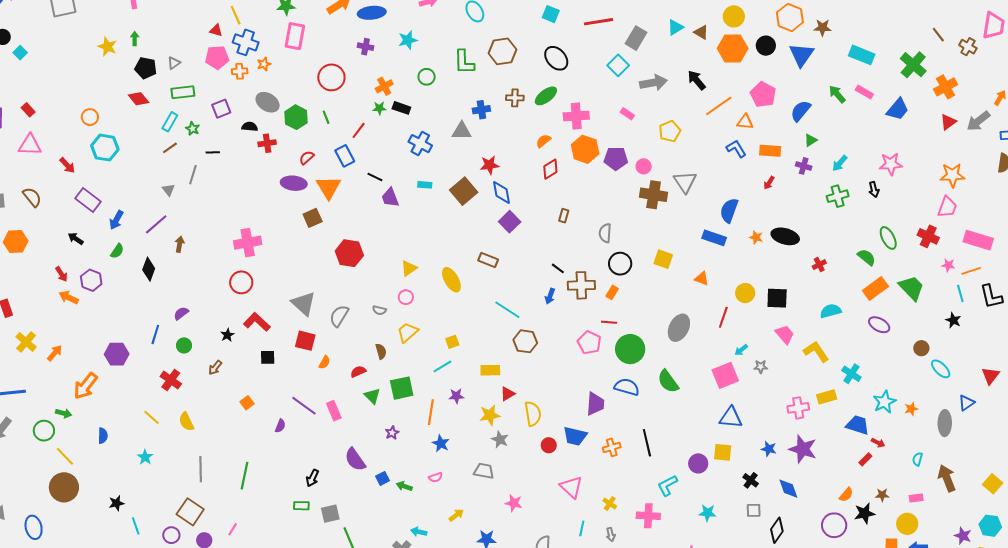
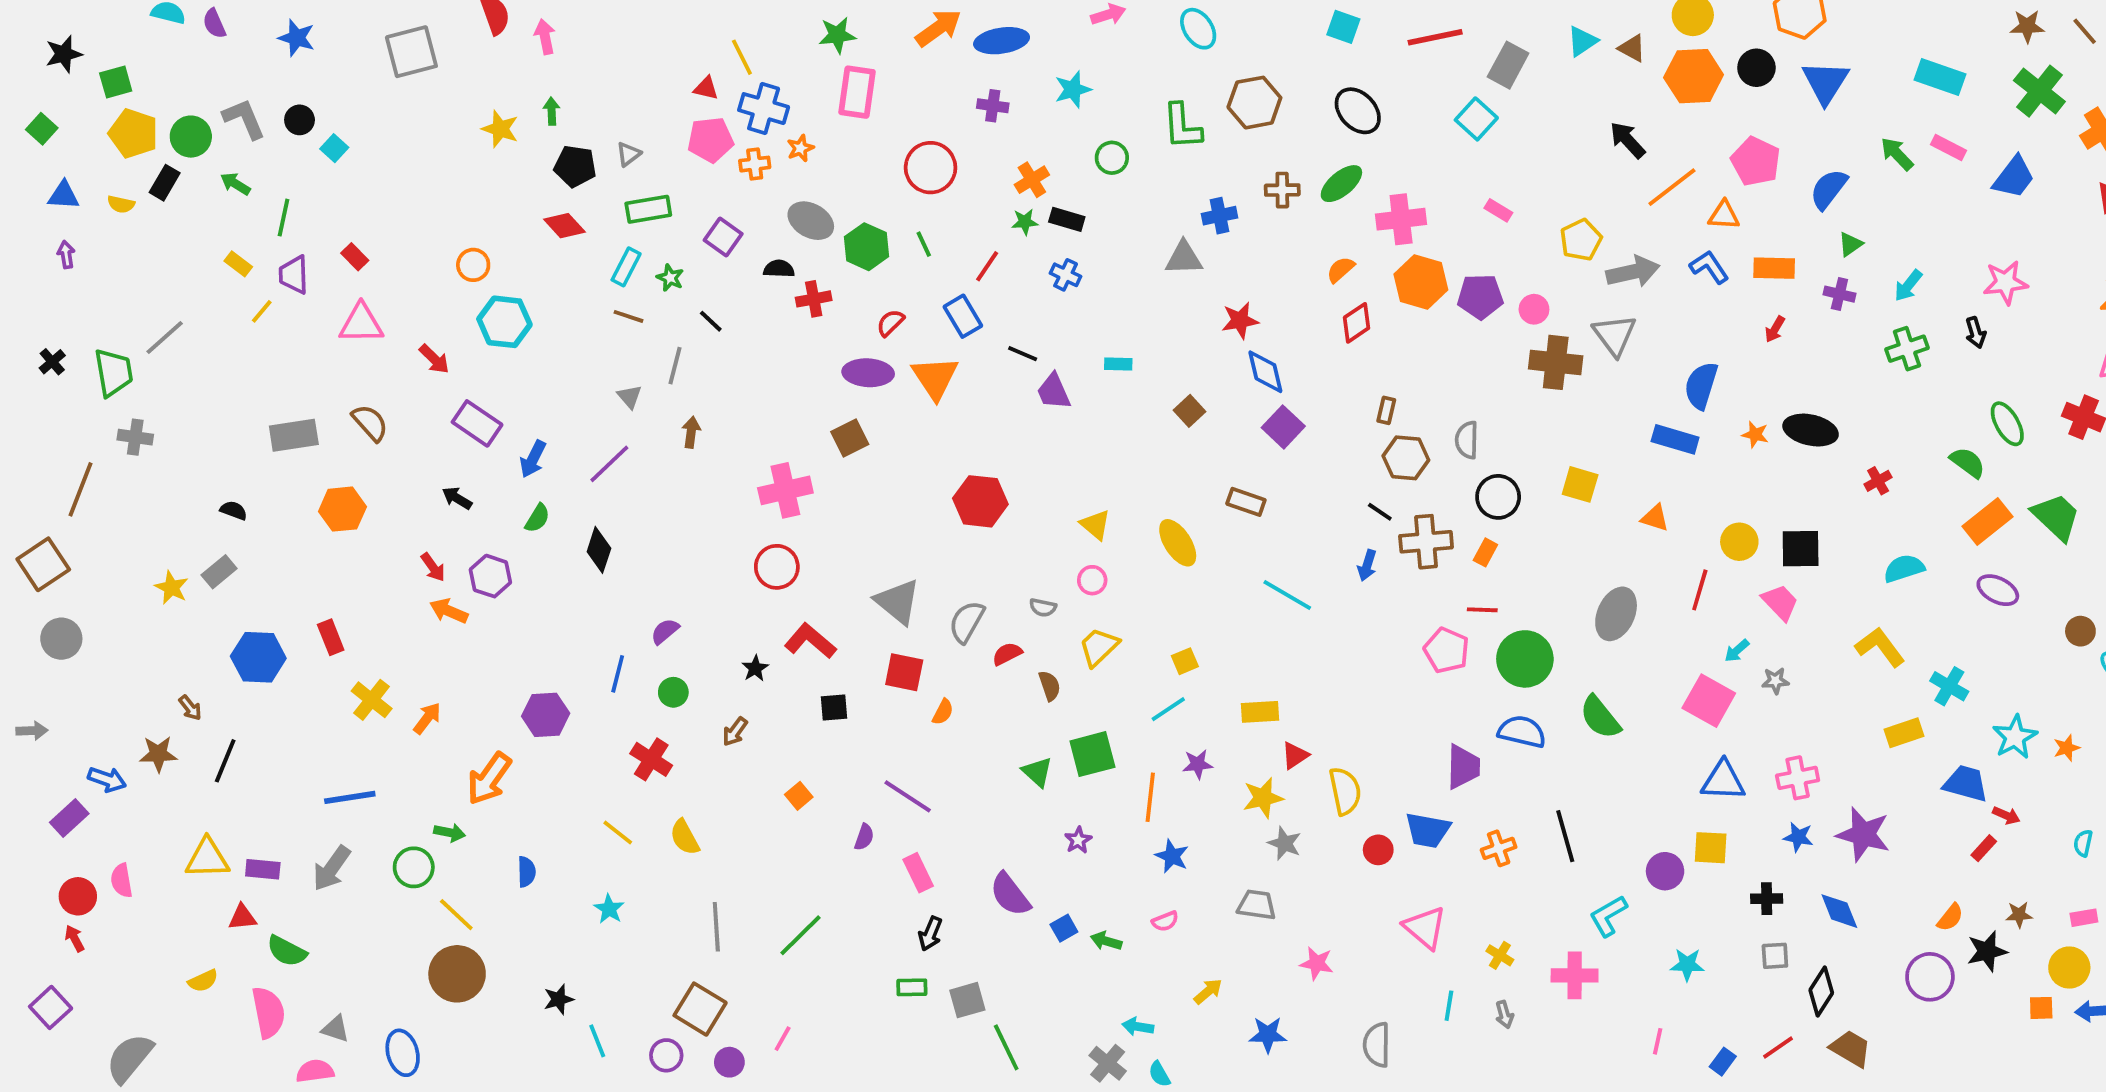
brown star: (822, 28) -> (2027, 26), moved
gray arrow: (653, 83) -> (1633, 272), moved
purple square: (221, 109) -> (723, 237), turned -30
blue cross: (420, 144) -> (1066, 275), moved, size x0.7
brown line: (170, 148) -> (629, 316), turned 56
black line: (213, 152) -> (711, 321), turned 48
brown square: (464, 191) -> (1189, 411), moved, size x0.6
brown square: (313, 218) -> (850, 438), moved
brown arrow: (180, 244) -> (691, 432), moved
yellow triangle: (409, 268) -> (1095, 525), turned -42
pink trapezoid: (785, 334) -> (1780, 602), moved
brown hexagon: (525, 341) -> (1406, 458), moved
red semicircle: (358, 372) -> (1007, 654), moved
pink square: (725, 375) -> (1709, 701), turned -36
pink cross: (798, 408) -> (1798, 778), moved
pink rectangle: (334, 411) -> (918, 873), moved
green line: (244, 476) -> (800, 935), turned 36
black cross: (751, 480) -> (1767, 899), turned -35

